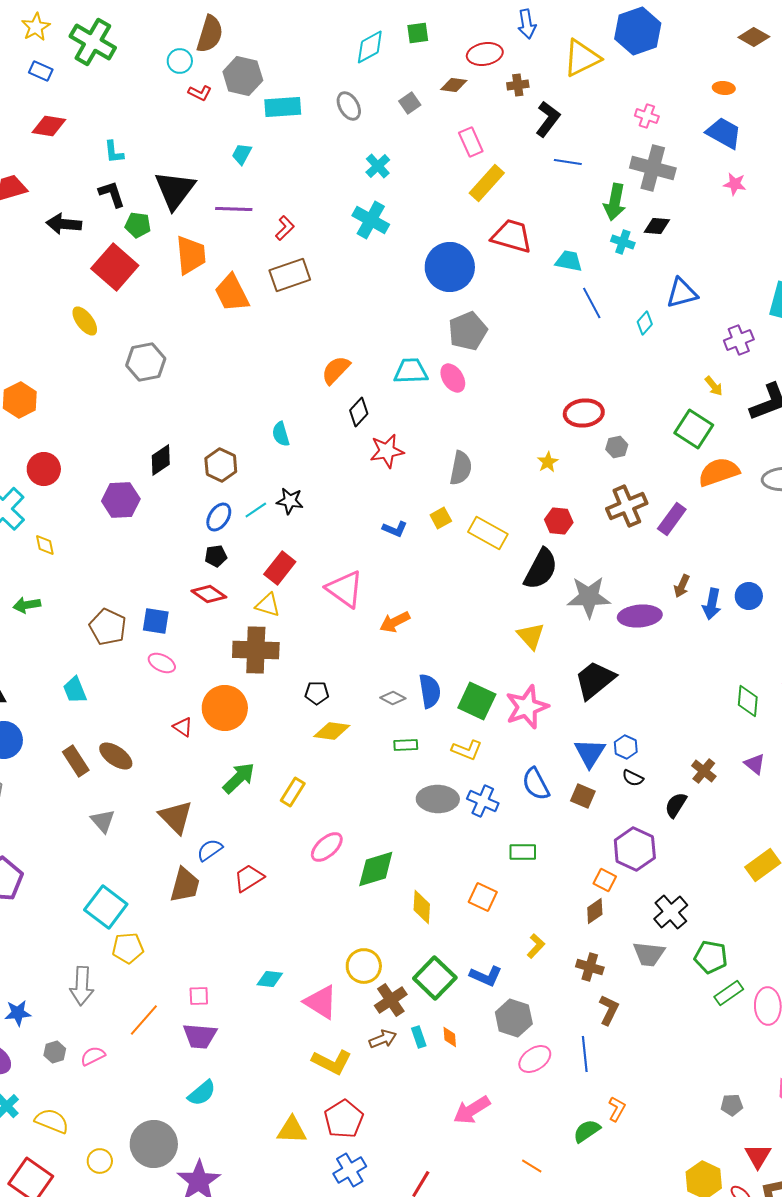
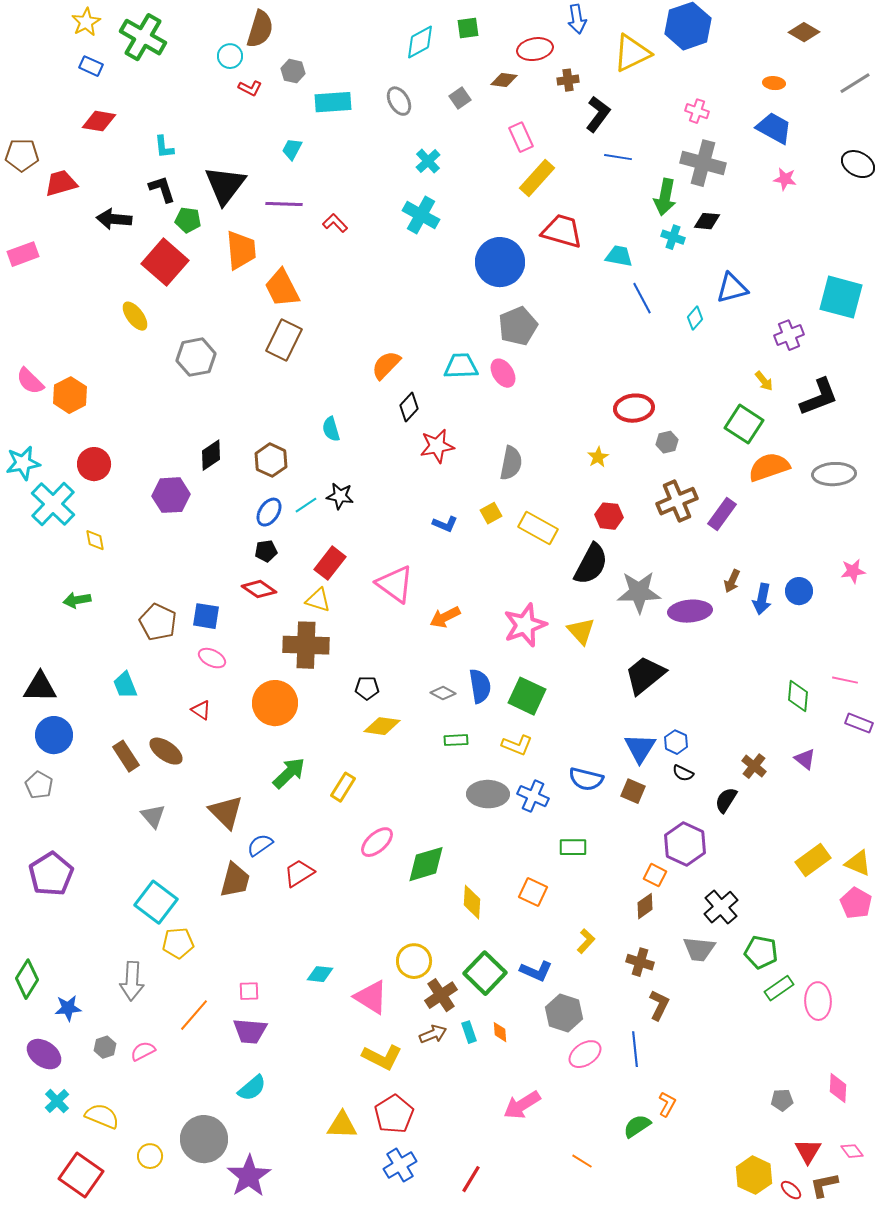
gray hexagon: (243, 76) -> (293, 71), size x0.6
red L-shape: (285, 228) -> (335, 223), turned -90
brown rectangle: (290, 275) -> (284, 340), moved, turned -45
pink star: (527, 707) -> (525, 625), moved
red triangle: (183, 727) -> (201, 710), moved
blue semicircle: (536, 784) -> (586, 779), turned -48

